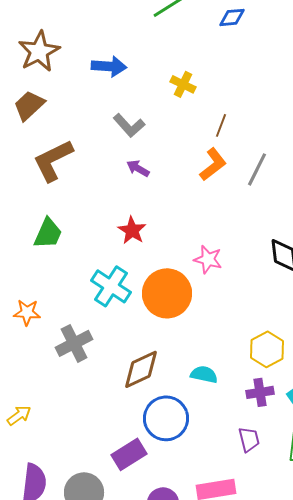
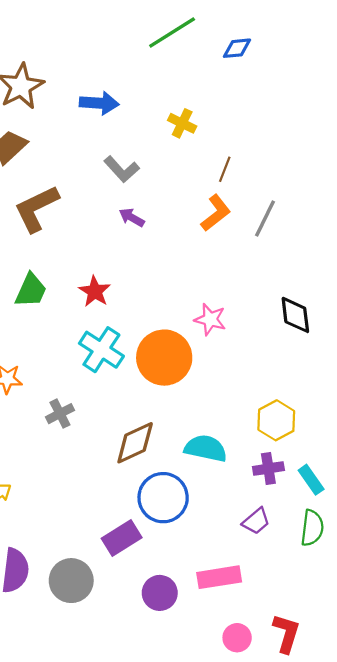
red star: (132, 230) -> (95, 291), moved
gray cross: (74, 343) -> (60, 414), size x0.7
cyan semicircle: (204, 374) -> (206, 448), size x1.4
purple trapezoid: (249, 439) -> (256, 521), turned 64

